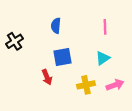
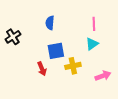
cyan triangle: (103, 58) -> (92, 44), moved
yellow cross: (86, 85) -> (73, 66), moved

